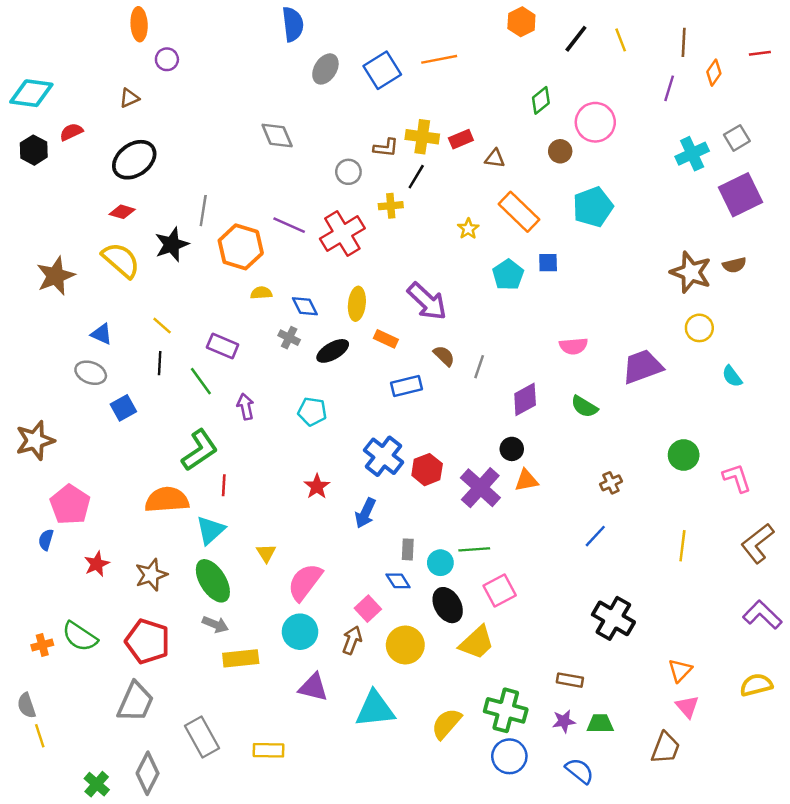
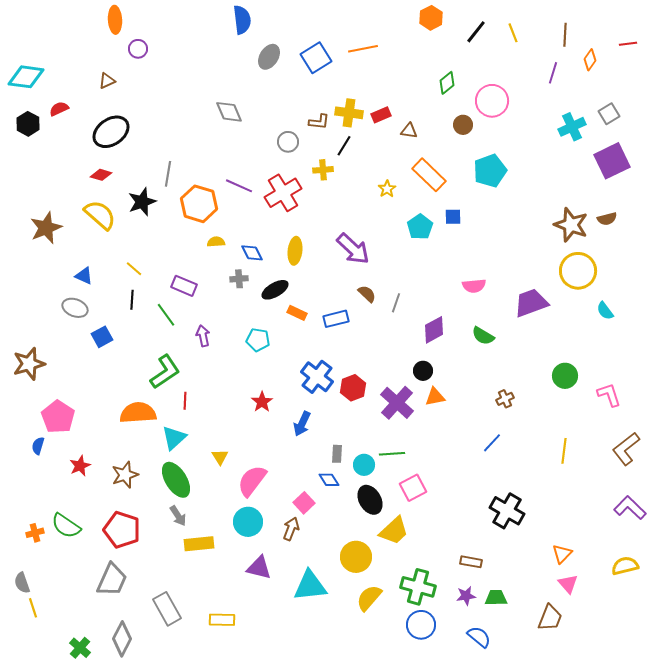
yellow circle: (699, 328) -> (578, 271), size x1.6
gray cross: (289, 338) -> (239, 279), turned -30
orange rectangle: (386, 339) -> (297, 313), moved
gray arrow: (215, 624) -> (178, 516), turned 35
yellow circle: (405, 645) -> (356, 557), moved

